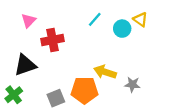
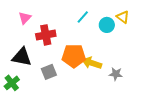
black triangle: (25, 65) -> (22, 57), turned 30
orange pentagon: (84, 90) -> (74, 56), moved
gray square: (56, 98) -> (49, 72), moved

